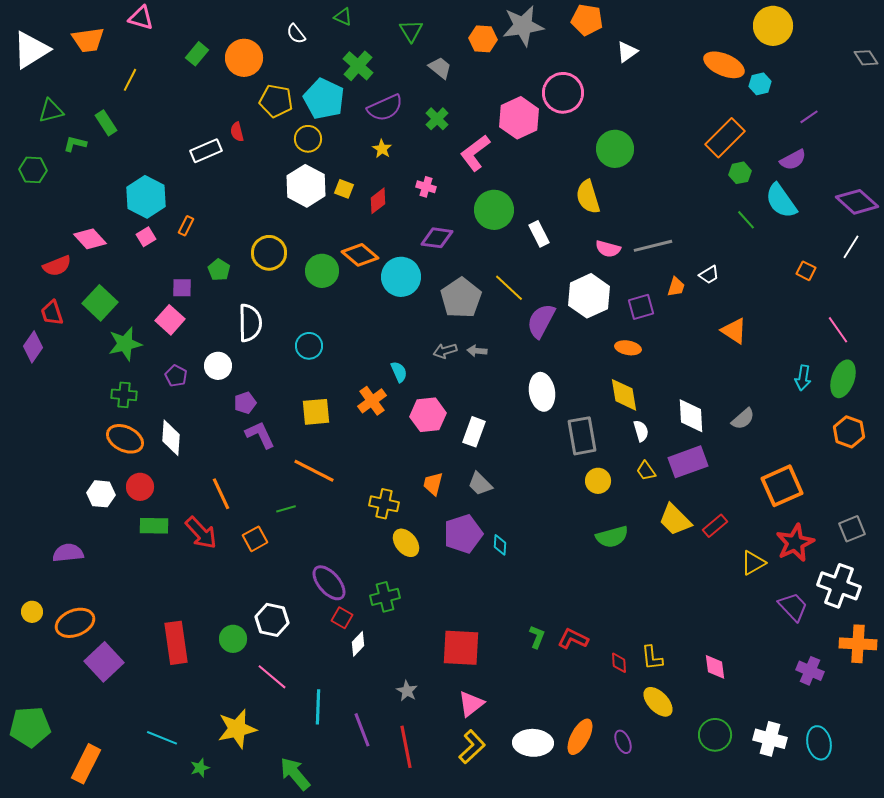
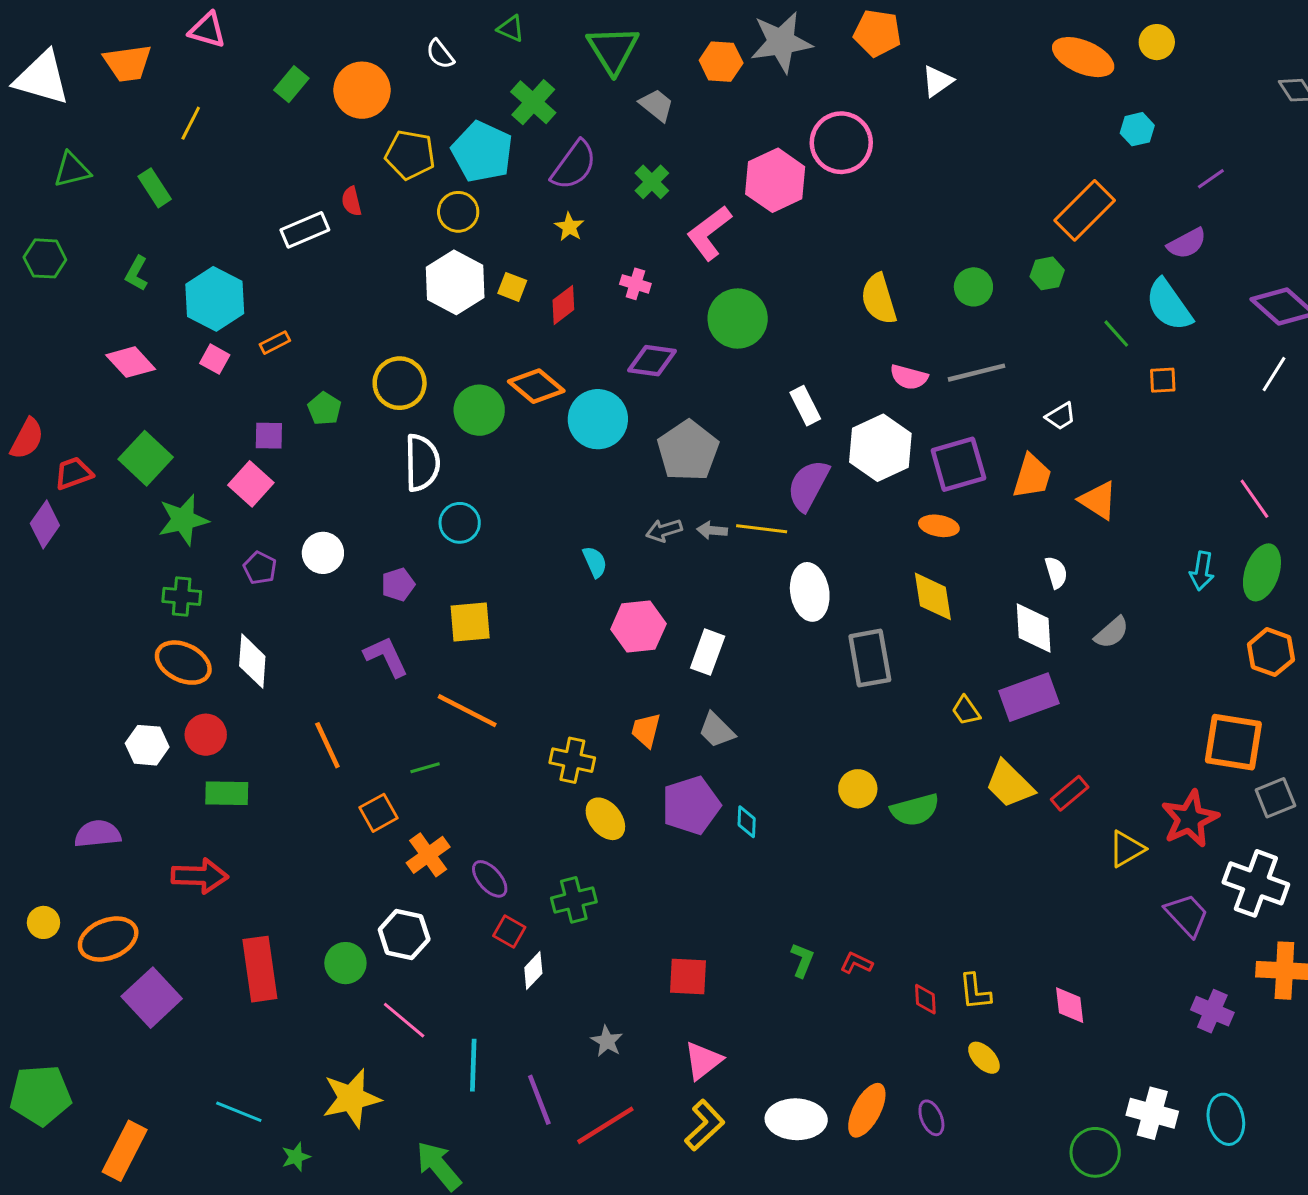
yellow circle: (773, 26) -> (1157, 42), size x0.6
green triangle: (411, 31) -> (613, 50), size x1.5
white triangle: (31, 50) -> (42, 78), turned 48
orange ellipse: (724, 65) -> (1083, 57), moved
purple semicircle: (385, 108) -> (574, 165), turned -30
green L-shape: (75, 144) -> (137, 273), moved, turned -75
green circle: (615, 149) -> (973, 287), moved, size x0.7
green hexagon: (740, 173) -> (1047, 273), moved
orange rectangle: (186, 226) -> (275, 343), turned 36
white rectangle: (539, 234) -> (805, 406), moved
pink square: (146, 237) -> (215, 359), turned -30
red semicircle: (57, 266) -> (27, 439), moved, turned -40
orange square: (806, 271) -> (1163, 380), moved, turned -30
orange trapezoid: (676, 287) -> (1032, 476), moved, size x1.5
yellow line: (509, 288) -> (762, 529), moved, turned -36
purple square: (641, 307) -> (958, 464), size x1.4
red trapezoid: (52, 313) -> (74, 473), turned 88
white semicircle: (250, 323) -> (422, 463), moved
orange cross: (372, 401) -> (428, 855), moved
purple pentagon: (245, 403) -> (398, 584), moved
white semicircle: (641, 431) -> (1056, 572), moved
yellow circle: (598, 481) -> (858, 789), moved
orange square: (782, 486) -> (1233, 742), moved, turned 33
red arrow: (201, 533) -> (200, 876), moved, turned -45
purple ellipse: (329, 583) -> (490, 879), size x0.7
red L-shape: (573, 639) -> (856, 963), size x0.7
red square: (461, 648) -> (688, 977), size x0.7
yellow ellipse: (658, 702) -> (984, 1058), size x0.7
green circle: (715, 735) -> (1095, 1152), moved
red line: (406, 747) -> (605, 1125), turned 69

